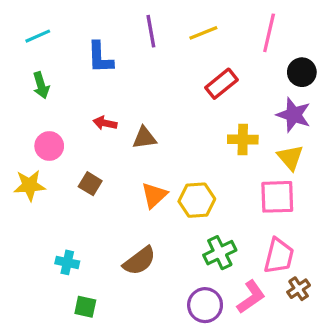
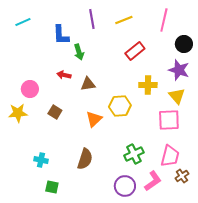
green arrow: (41, 85) -> (79, 52), moved
yellow hexagon: (197, 200) -> (120, 106), moved
brown semicircle: (139, 261) -> (85, 159), turned -35

